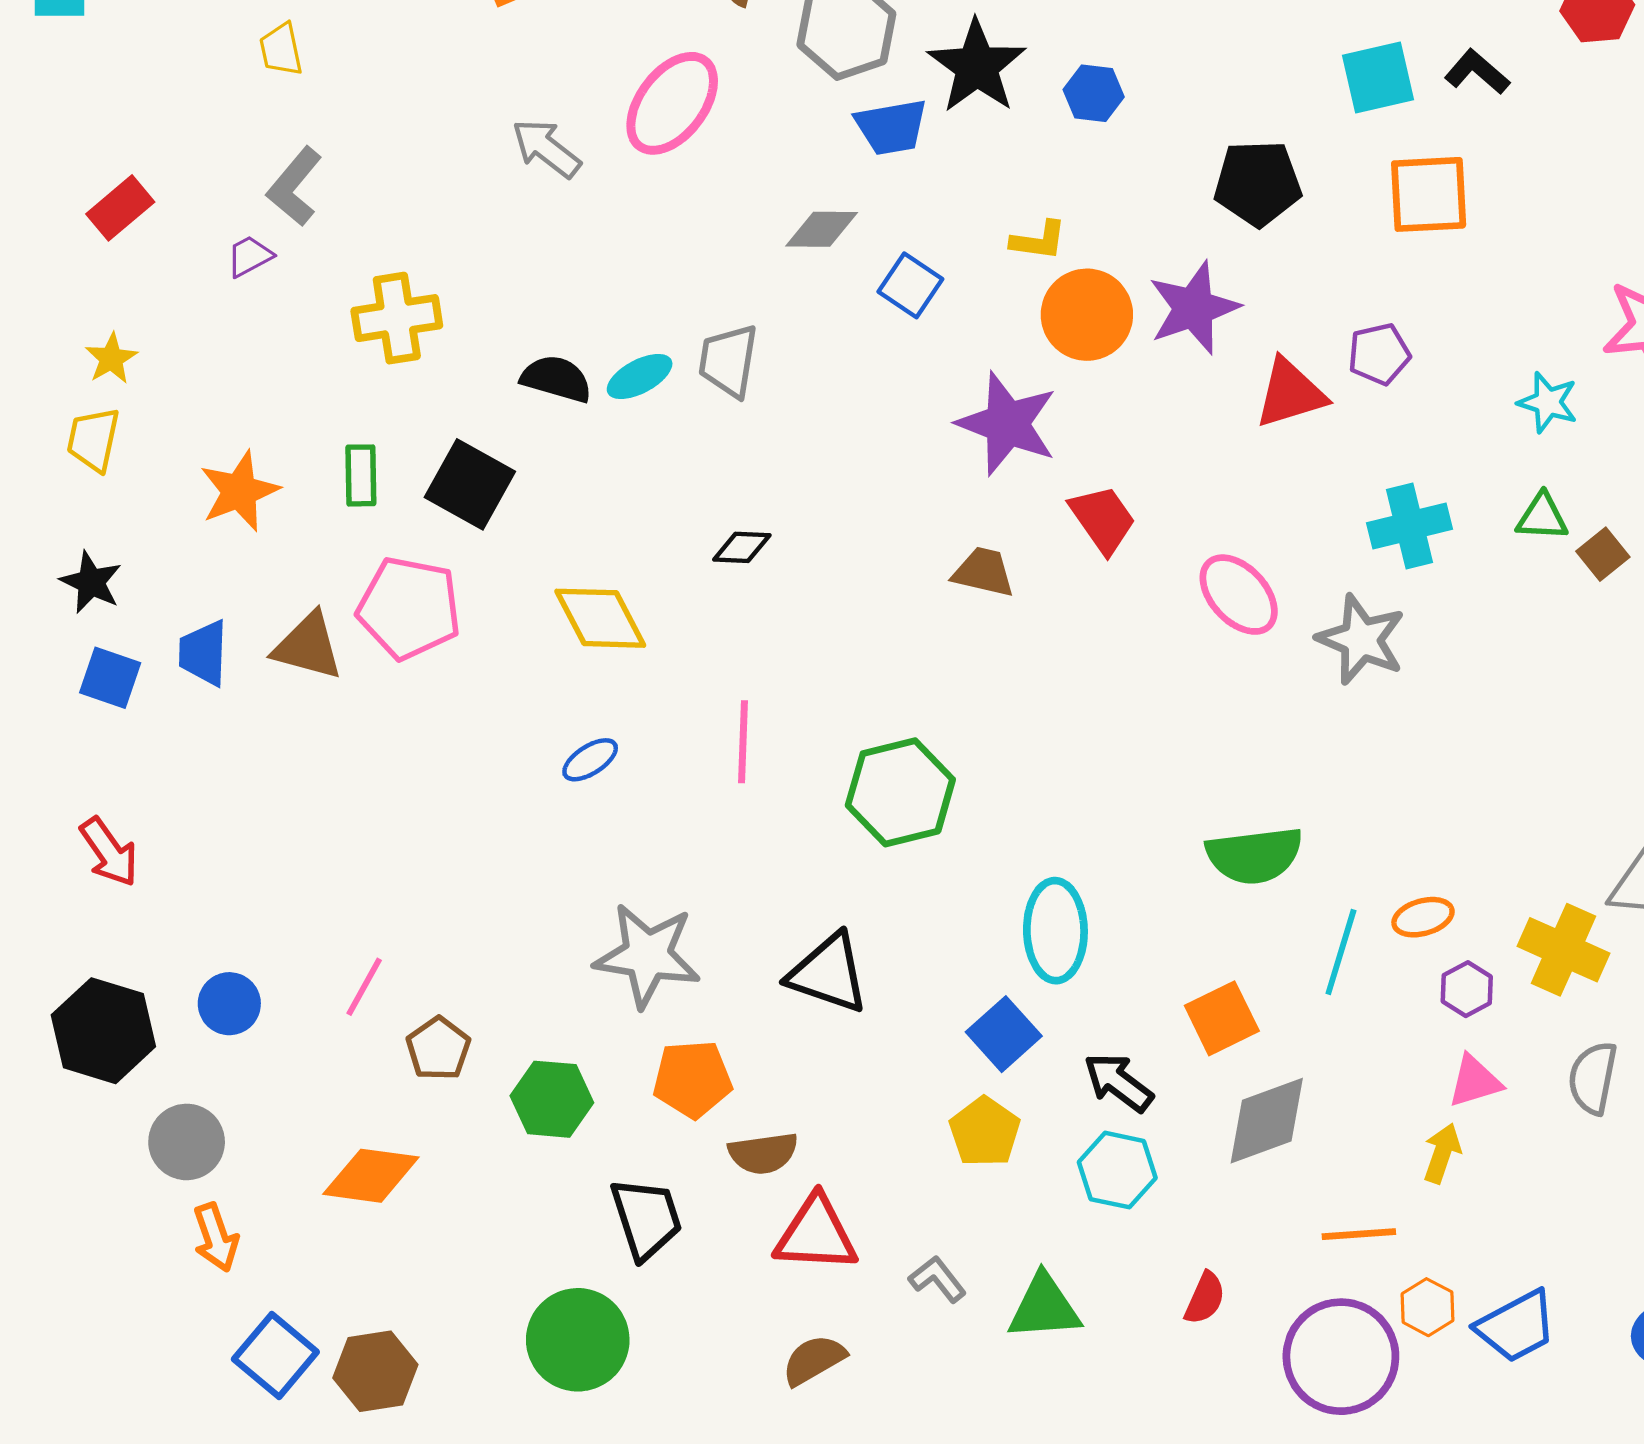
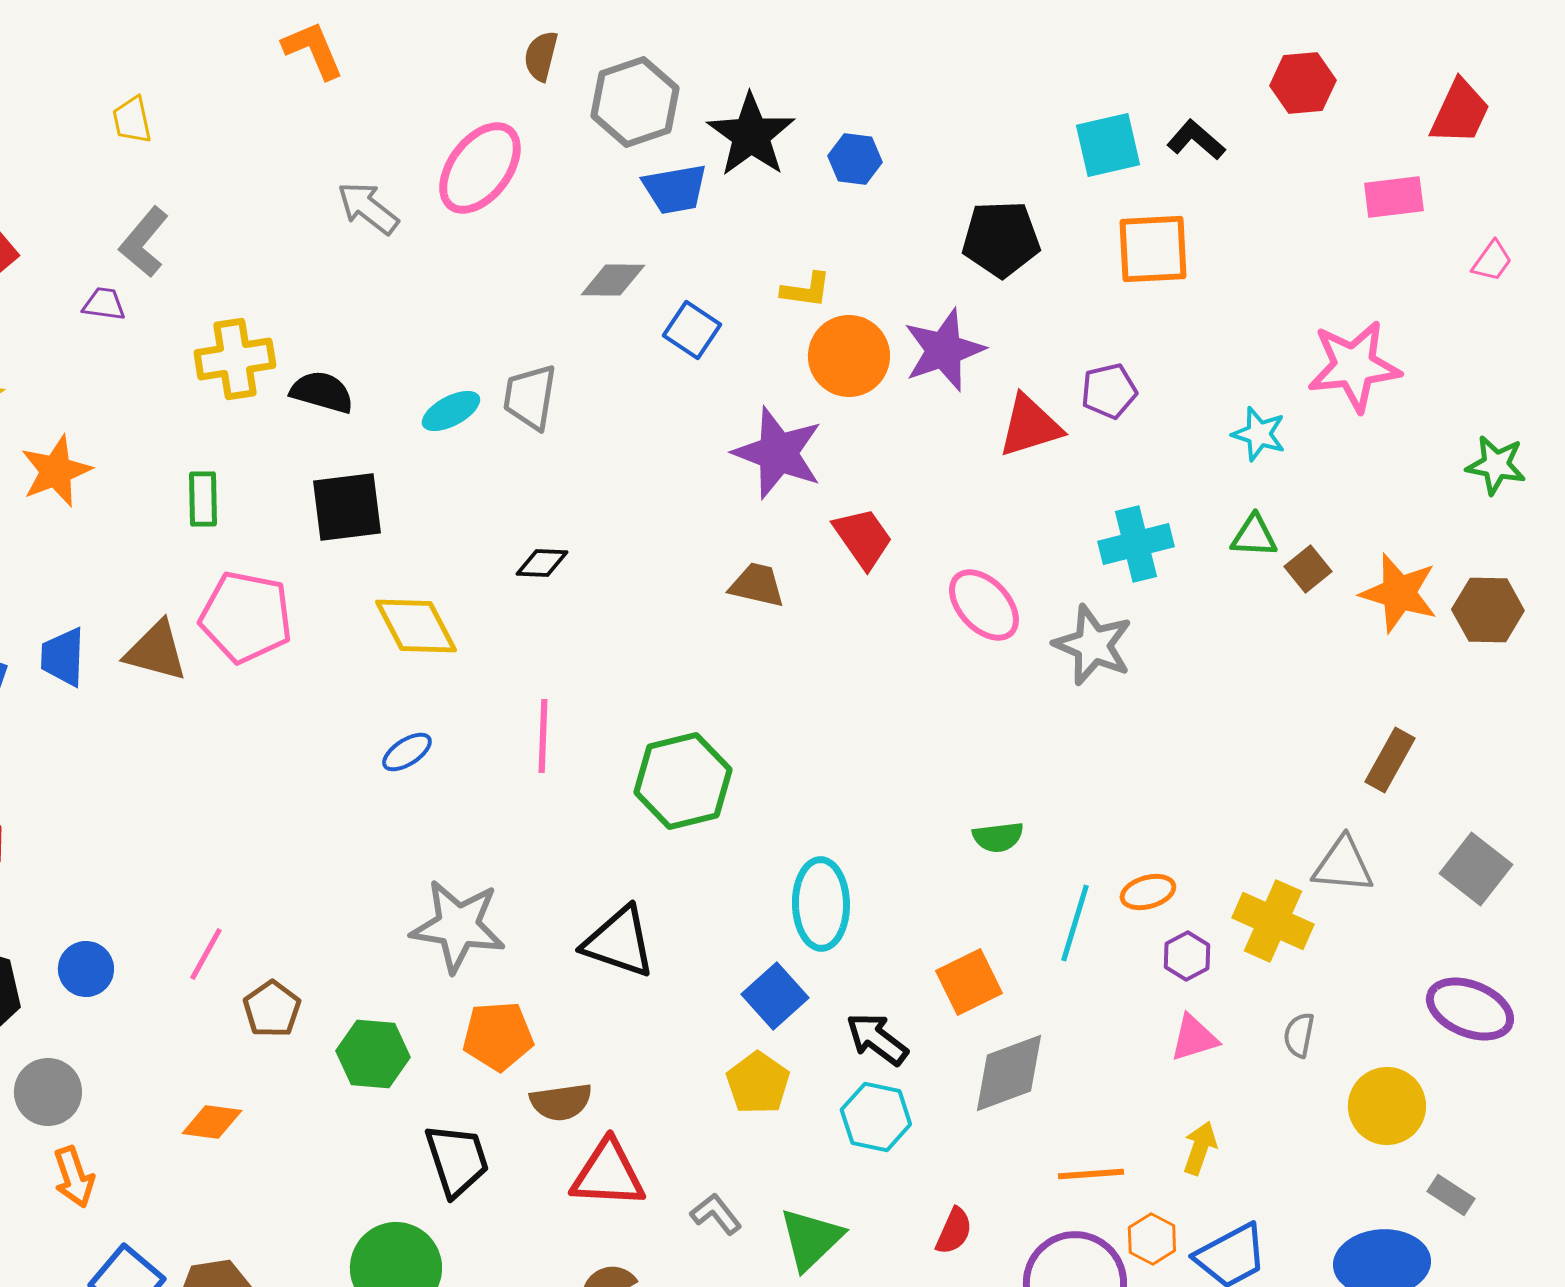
purple trapezoid: (250, 256) -> (104, 304), turned 36
black semicircle: (556, 379) -> (322, 392), moved
black square: (470, 484) -> (347, 507), moved, turned -36
orange star: (239, 491) -> (56, 471), moved
green semicircle: (1254, 855) -> (998, 837), size x0.6
gray semicircle: (1593, 1078) -> (1299, 1035), size x0.7
yellow arrow: (1442, 1153) -> (1200, 1148), moved
orange diamond: (371, 1176) -> (212, 1122), size x0.7
green triangle: (1044, 1307) -> (811, 1239), turned -40

